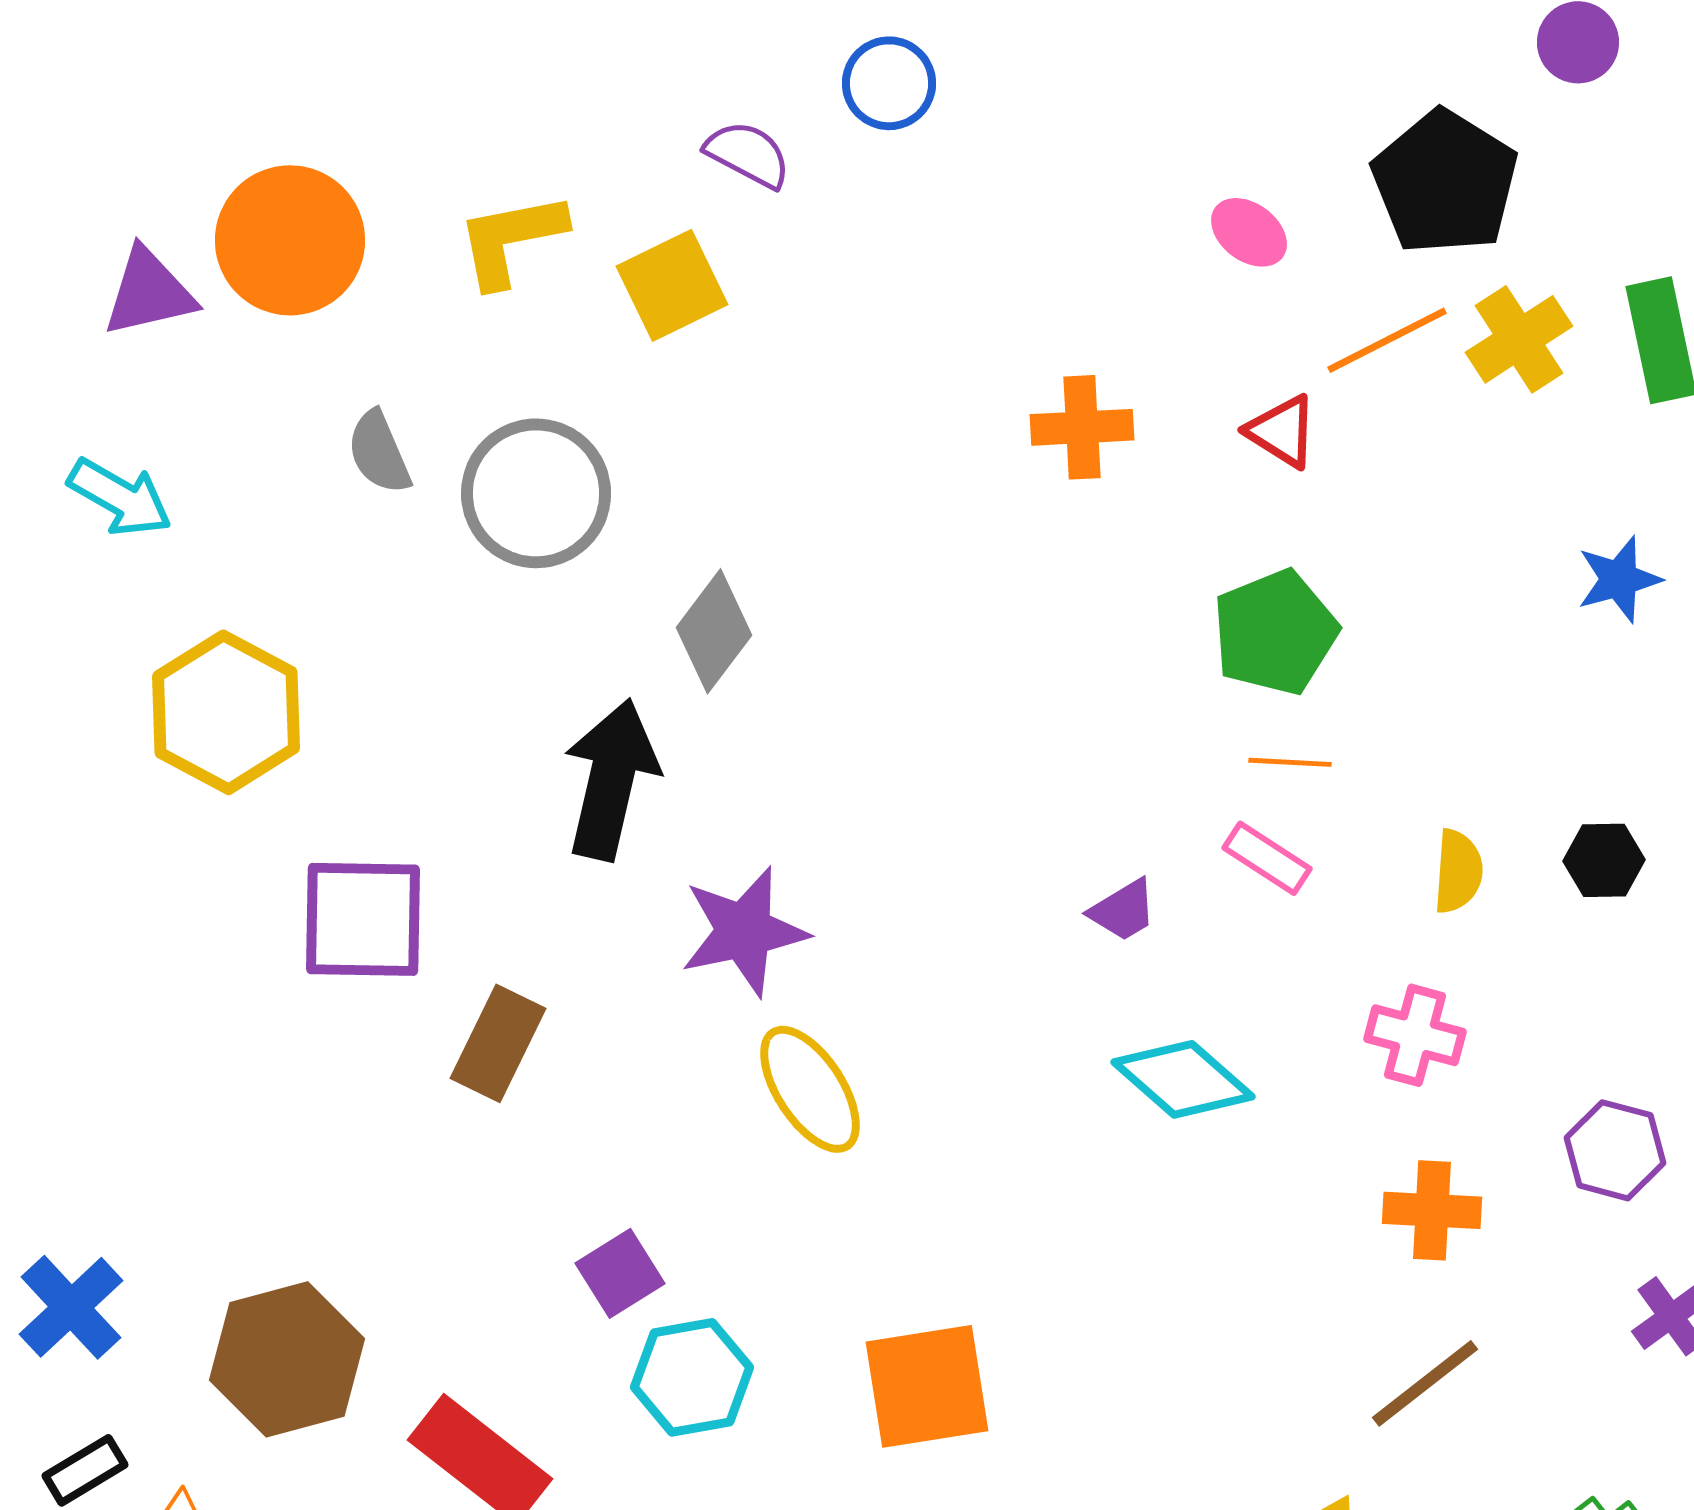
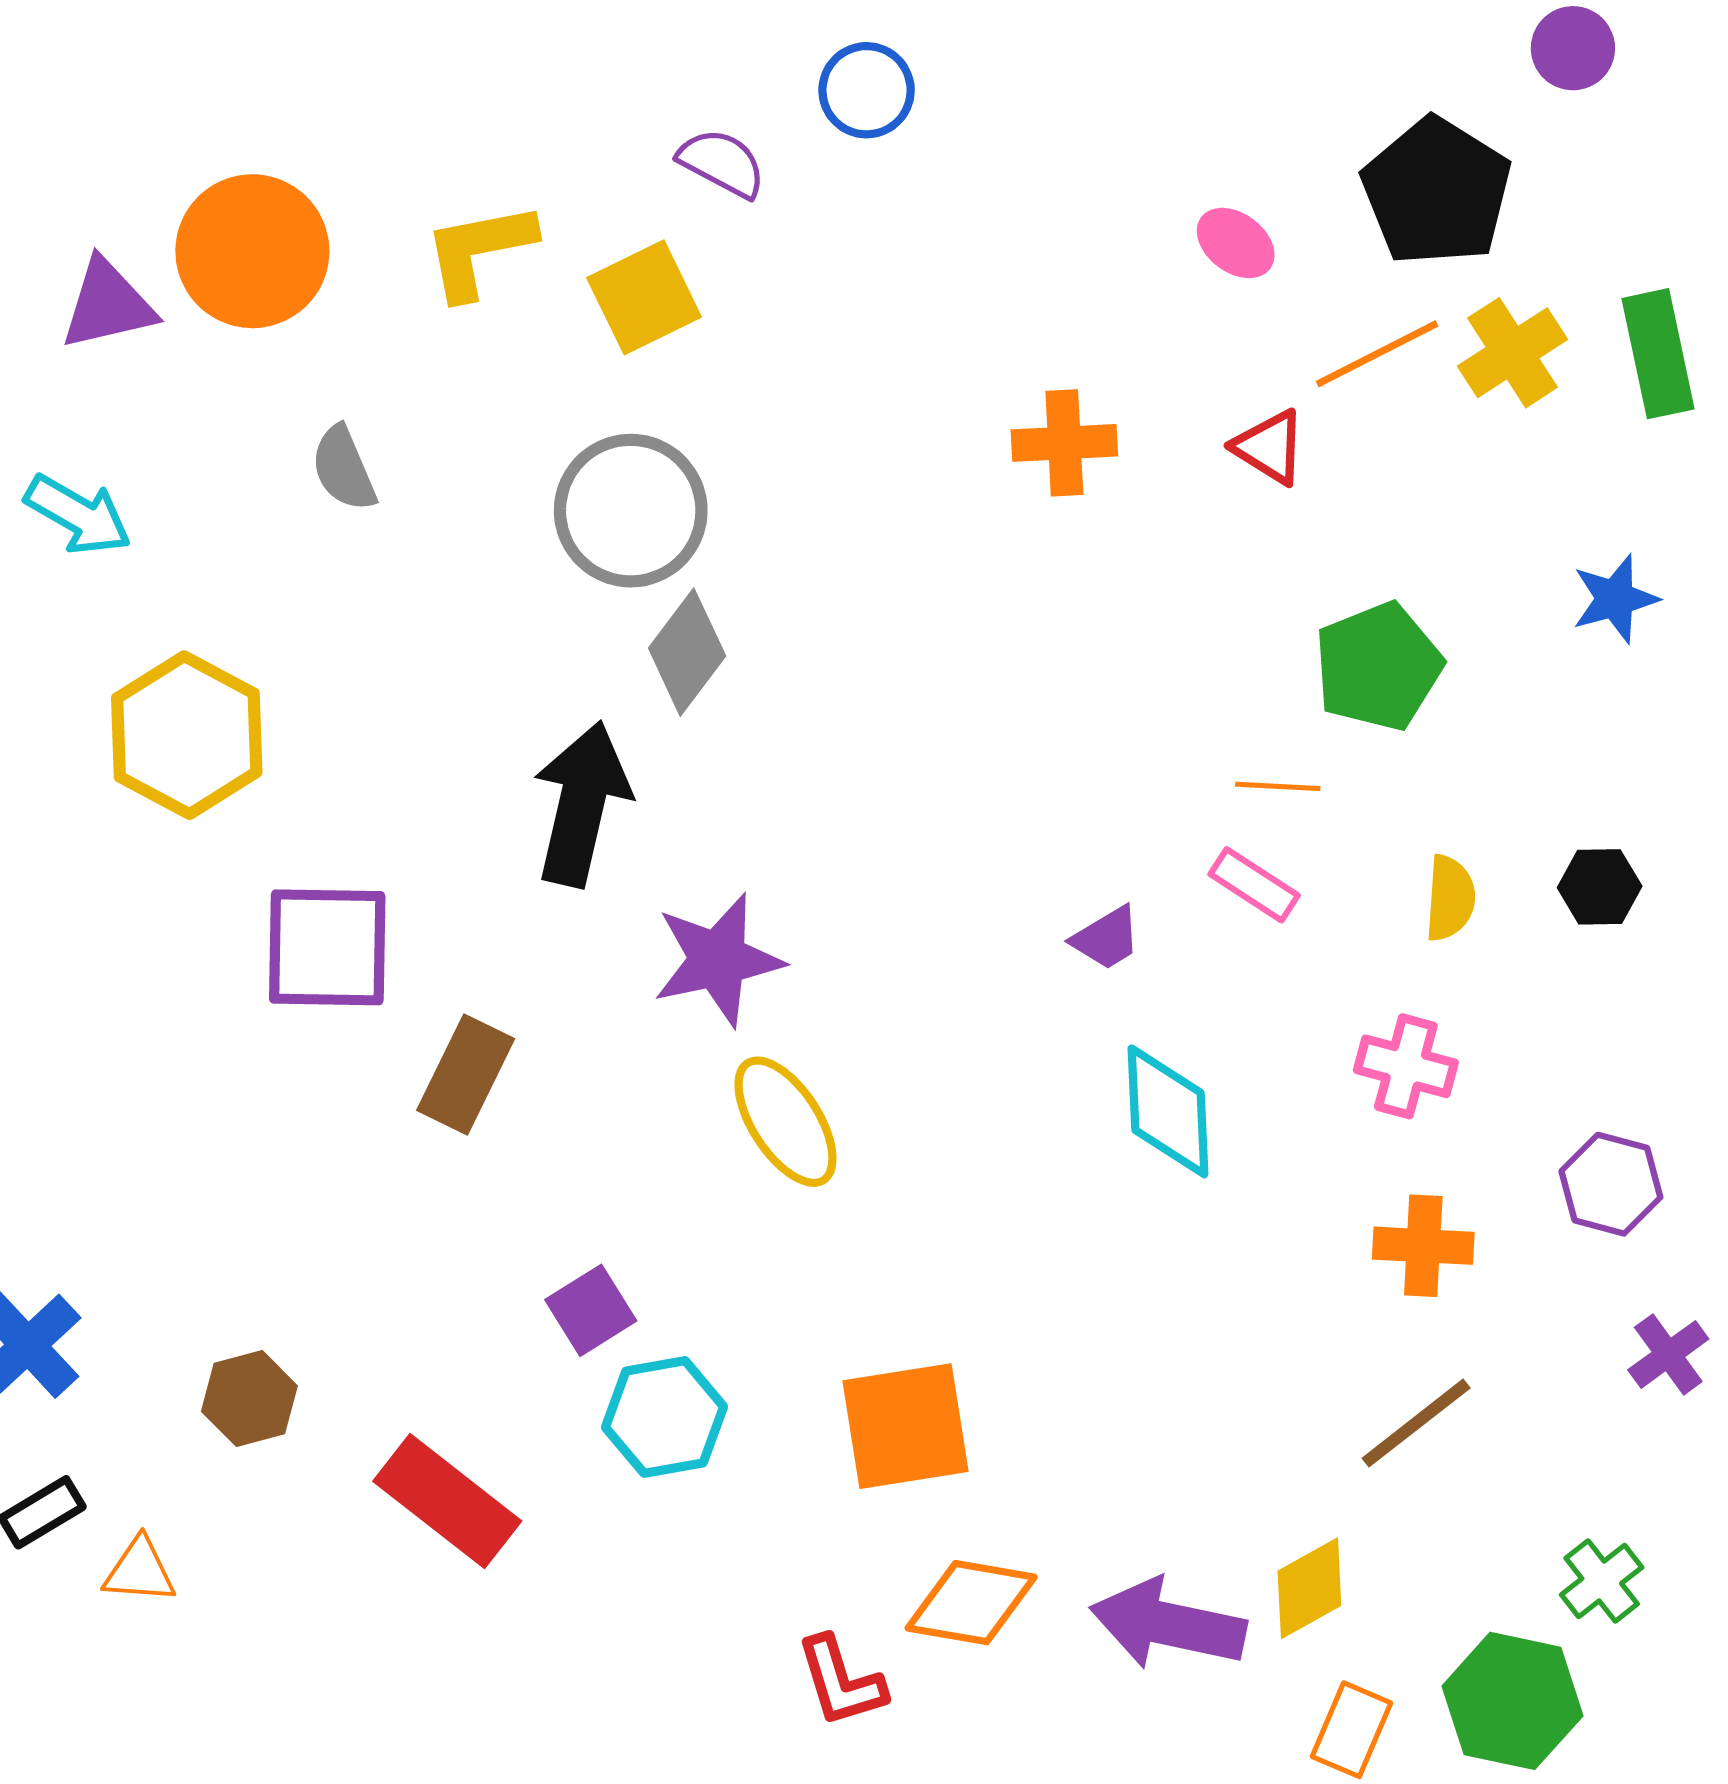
gray circle: (536, 493) -> (631, 511), moved
green pentagon: (1275, 632) -> (1378, 666), moved
cyan diamond: (1183, 1079) -> (1168, 1111), turned 46
brown hexagon: (287, 1359) -> (249, 1399), size x0.6

